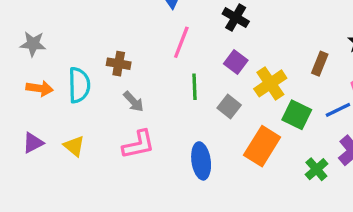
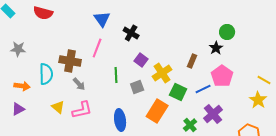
black cross: (236, 18) -> (131, 33), moved
pink line: (181, 42) -> (97, 48), moved
brown cross: (119, 64) -> (70, 61), size x1.5
orange arrow: (40, 88) -> (22, 86), moved
gray square: (229, 107) -> (137, 87), turned 32
yellow triangle: (74, 146) -> (58, 107), moved

